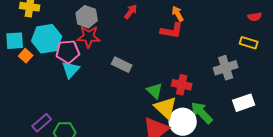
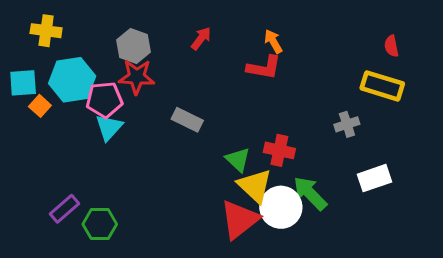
red semicircle: (255, 17) -> (391, 46), turned 88
yellow rectangle: (249, 43) -> (382, 86), size x1.5
gray cross: (226, 68) -> (347, 124), size x0.7

